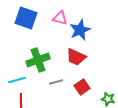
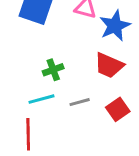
green cross: (38, 60) -> (53, 70), size x0.6
cyan line: (17, 80) -> (41, 99), moved

